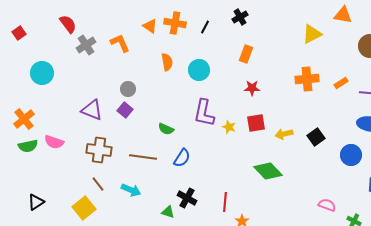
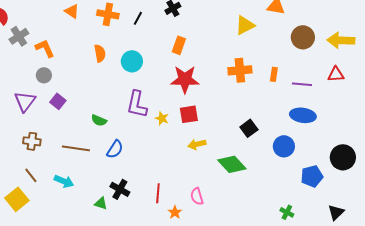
orange triangle: (150, 26) -> (72, 11), moved
orange L-shape: (120, 43) -> (45, 48), moved
orange rectangle: (341, 83) -> (274, 74), turned -48
red star: (252, 88) -> (185, 79), size x1.8
gray circle: (128, 89) -> (44, 75), moved
purple triangle: (92, 110) -> (25, 101), turned 45
yellow arrow: (284, 134) -> (197, 144), moved
brown cross: (99, 150) -> (32, 141), size x0.7
green diamond: (268, 171) -> (232, 164), moved
pink semicircle: (327, 205) -> (197, 196), moved, turned -126

